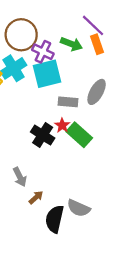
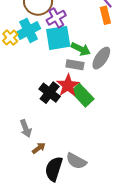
green arrow: (71, 44) -> (81, 49), moved
purple cross: (43, 52) -> (56, 18), turned 30
red star: (62, 125) -> (68, 85), size x1.6

